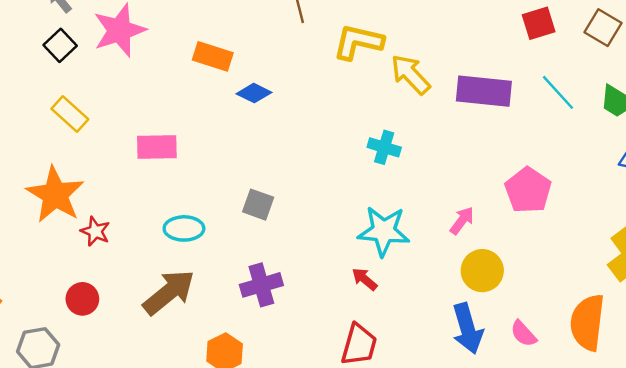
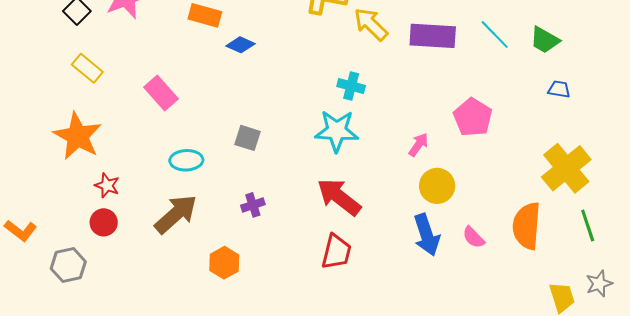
pink rectangle: (157, 147) -> (161, 93), turned 52
red star: (95, 231) -> (107, 185), moved
cyan star: (384, 231) -> (337, 131), moved
red arrow: (365, 279) -> (339, 197), size x2.0
purple cross: (261, 285) -> (253, 205), size x0.7

